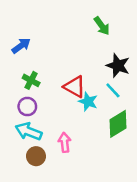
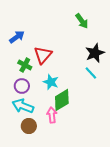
black star: (118, 66) -> (95, 53), turned 30
red triangle: (74, 87) -> (43, 55), moved, turned 42
cyan star: (88, 102) -> (51, 82), moved
green diamond: (118, 124) -> (62, 100), moved

